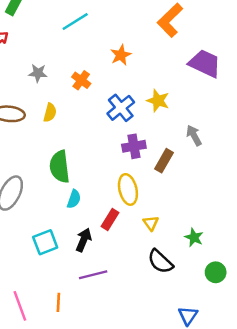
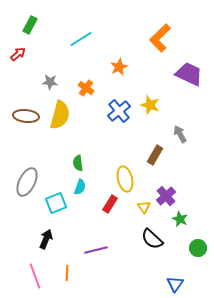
yellow semicircle: (50, 113) -> (60, 115), size x1.8
purple cross: (134, 146) -> (166, 196), moved, turned -30
green semicircle: (60, 167) -> (78, 163), moved, size x0.6
black arrow: (84, 240) -> (46, 239), moved
cyan square: (45, 242) -> (56, 203), moved

